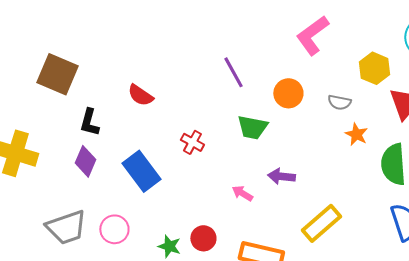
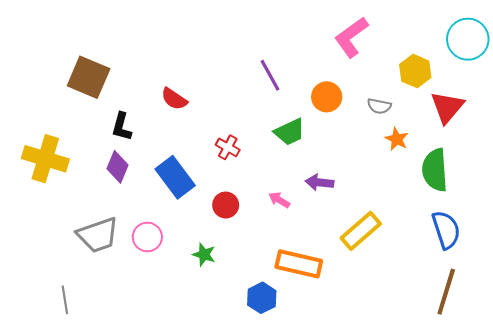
green trapezoid: (252, 127) -> (290, 132), turned -36
red circle: (203, 238) -> (226, 205), moved

